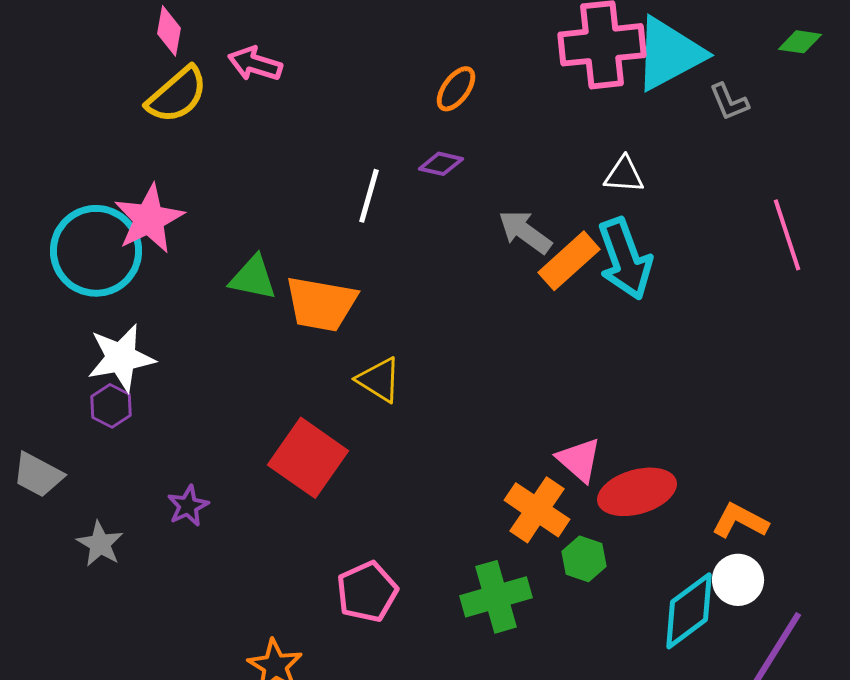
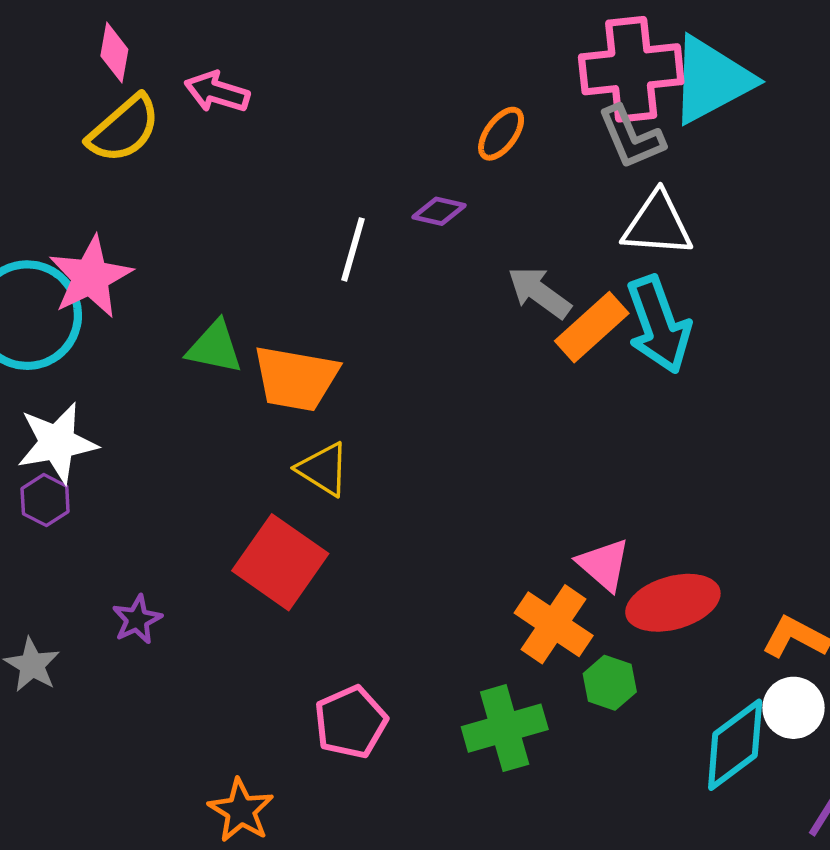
orange ellipse: (456, 89) -> (501, 134), moved
gray L-shape: (729, 102) -> (631, 137), moved, size x1.4
white triangle: (624, 175) -> (657, 224), size x1.5
yellow triangle: (379, 380) -> (323, 469), moved

